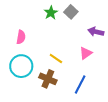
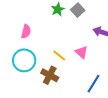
pink triangle: (86, 53) -> (81, 52), moved, turned -48
blue line: (80, 84) -> (93, 84), moved

